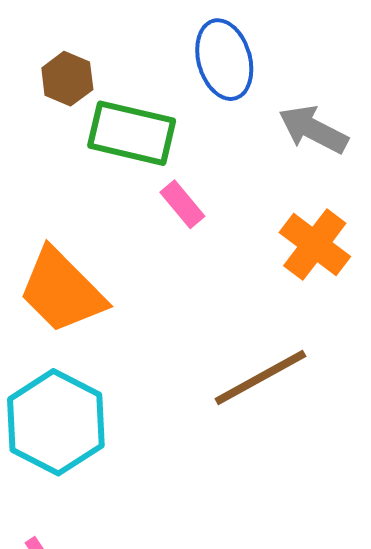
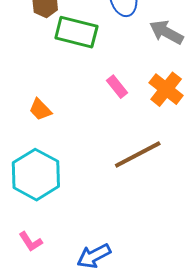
pink rectangle: (182, 204) -> (117, 87), moved
orange trapezoid: (62, 291) -> (40, 110), size x0.5

